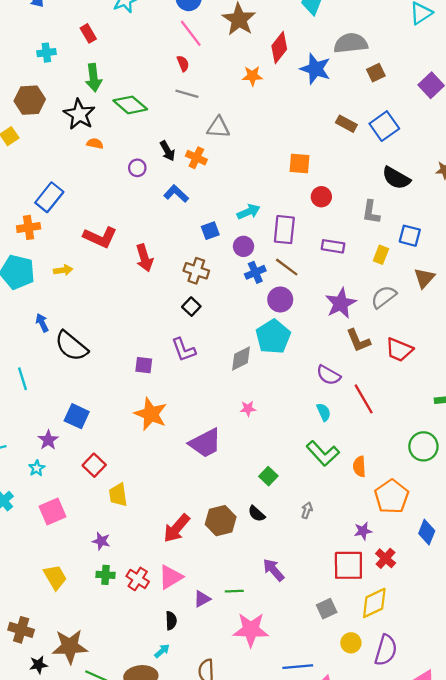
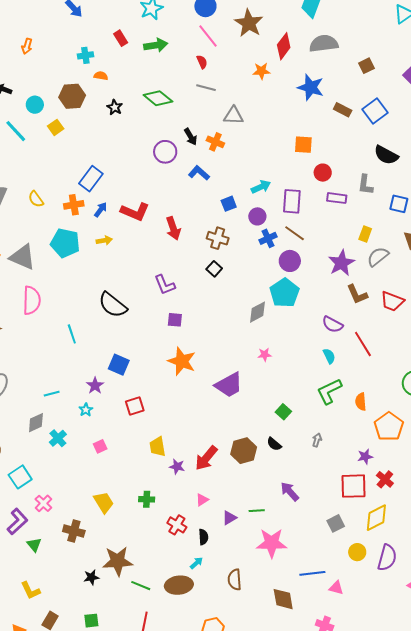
gray semicircle: (351, 43) -> (324, 44), moved
blue star: (315, 69) -> (311, 87), moved
green arrow: (94, 78) -> (156, 45), moved, turned -90
black star: (79, 114) -> (115, 107), size x0.6
orange semicircle: (95, 144) -> (101, 76), moved
purple circle: (137, 168) -> (165, 152), size x1.5
purple rectangle: (333, 246) -> (337, 198), moved
yellow rectangle: (381, 255) -> (365, 234), moved
blue arrow: (42, 323) -> (101, 210), moved, turned 63
purple L-shape: (184, 350) -> (165, 285), moved
green L-shape: (323, 453) -> (329, 391), turned 108
red square: (94, 465) -> (135, 406), turned 30
yellow trapezoid: (118, 495) -> (158, 447), moved
pink square: (53, 511) -> (100, 446), size x0.6
purple star: (101, 541) -> (177, 467), moved
pink triangle: (171, 577) -> (202, 500), size x0.6
red cross: (138, 579) -> (177, 525), moved
brown cross: (21, 630) -> (74, 531), moved

